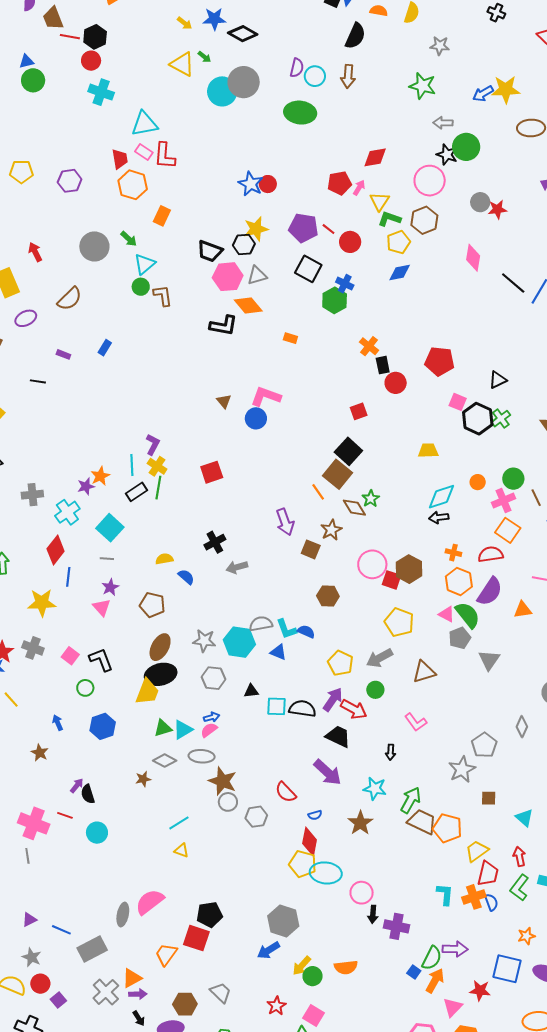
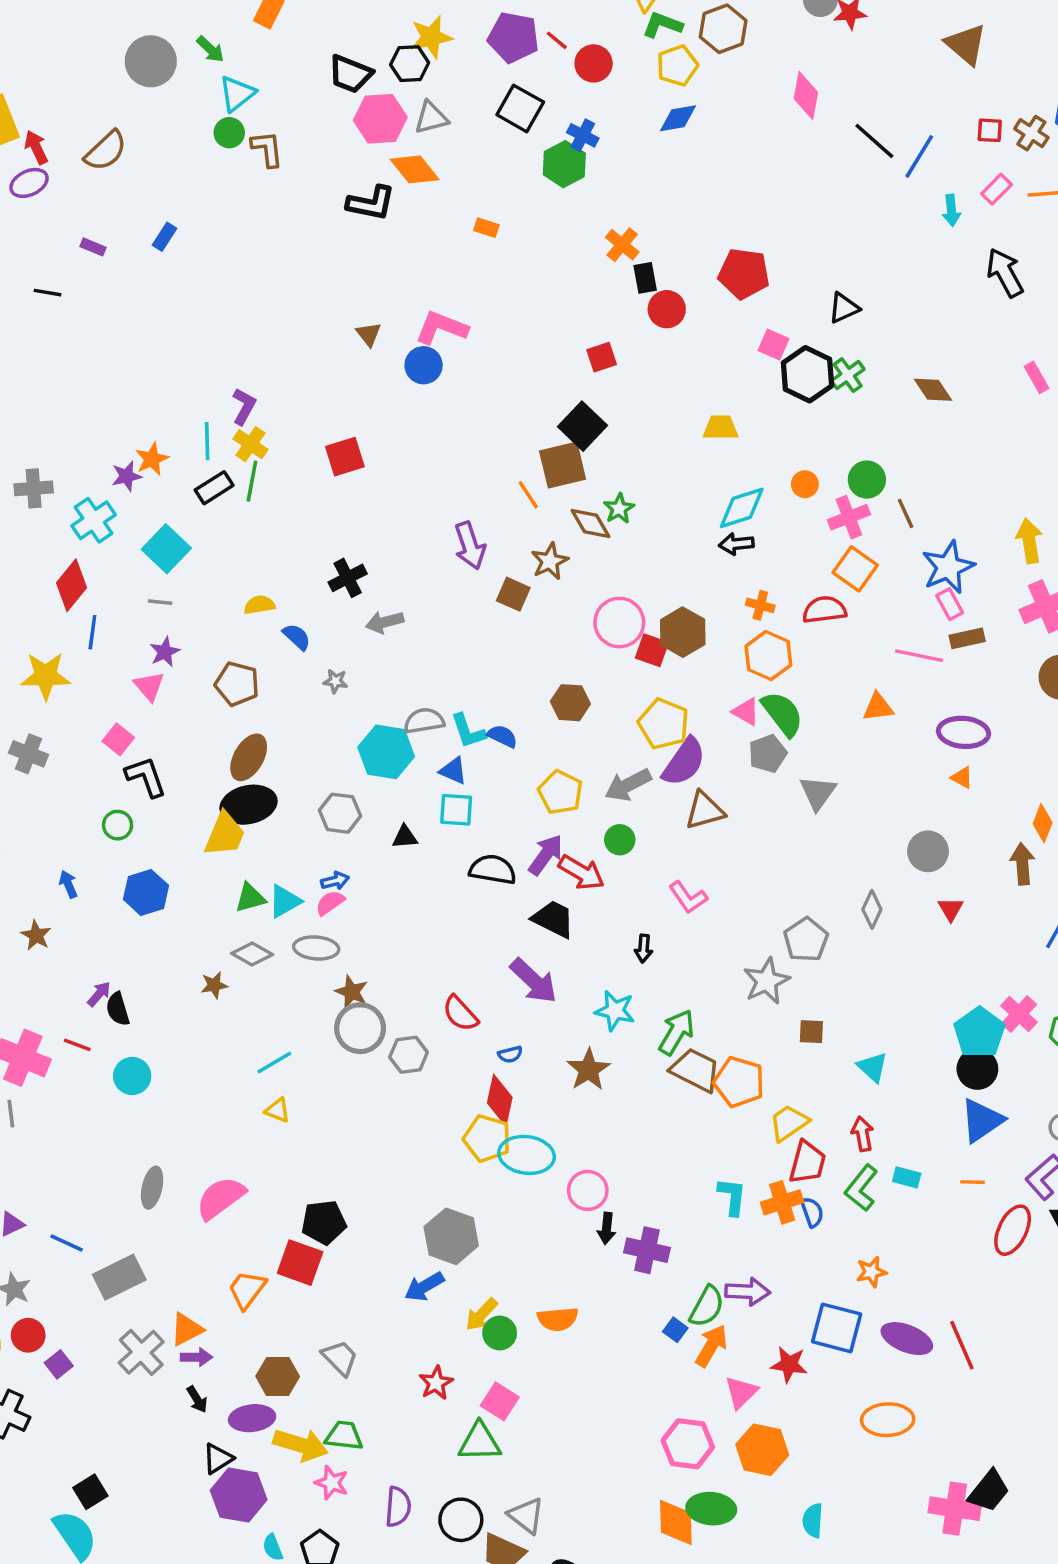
red arrow: (35, 252) -> (36, 147), moved
brown square: (337, 474) -> (563, 465), turned 36
purple semicircle: (490, 592) -> (684, 762), moved
brown hexagon: (328, 596) -> (570, 703), moved
gray star: (204, 641) -> (335, 681), moved, size x0.6
pink square: (70, 656) -> (118, 739), moved
cyan square: (276, 706) -> (456, 810), moved
brown star: (223, 781) -> (352, 992), size x0.7
gray circle: (228, 802) -> (360, 1028), size x1.5
gray ellipse: (123, 915) -> (152, 1188), moved

